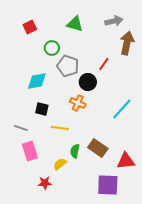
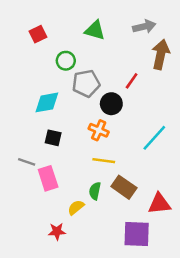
gray pentagon: (68, 66) -> (86, 83), turned -30
yellow line: (60, 128) -> (104, 161), moved
pink rectangle: (30, 151) -> (48, 178), moved

